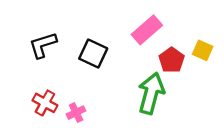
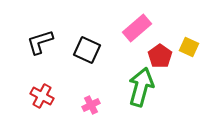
pink cross: (76, 113) -> (91, 105), moved

